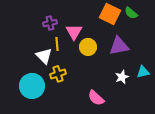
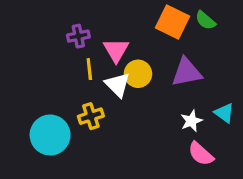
white triangle: (44, 56) -> (118, 85), moved
cyan triangle: (143, 72) -> (224, 113), turned 48
pink semicircle: (96, 98) -> (201, 154), moved

